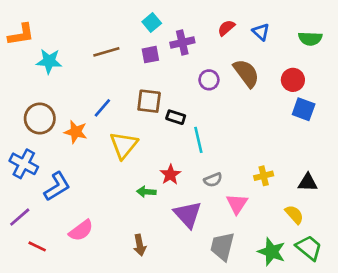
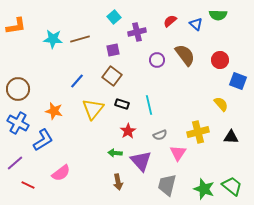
green semicircle: (310, 39) -> (218, 15), moved
purple square: (150, 55) -> (113, 50), moved
cyan star: (49, 61) -> (53, 39), moved
brown square: (149, 101) -> (112, 76), turned 30
blue square: (304, 109) -> (238, 81), moved
black rectangle: (176, 117) -> (122, 104), moved
brown circle: (40, 119) -> (18, 89), moved
orange star: (76, 132) -> (54, 111), moved
yellow cross: (264, 176) -> (198, 132), size x1.5
green arrow: (146, 192) -> (115, 153), moved
yellow semicircle: (294, 214) -> (221, 104), moved
brown arrow: (140, 245) -> (118, 182), moved

